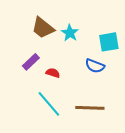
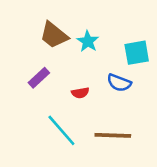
red semicircle: (53, 73) -> (80, 93), moved, turned 152

